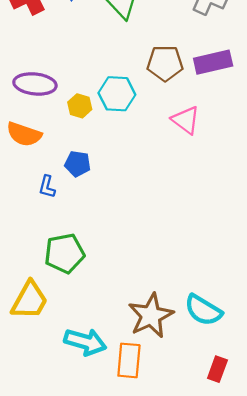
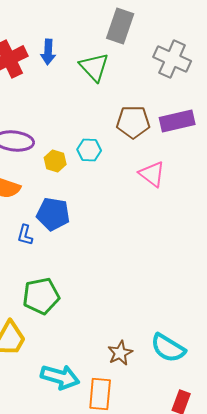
cyan hexagon: (117, 94) -> (89, 150), size x0.7
blue pentagon: (78, 164) -> (53, 214), size x1.4
brown star: (151, 316) -> (120, 353), size x0.6

